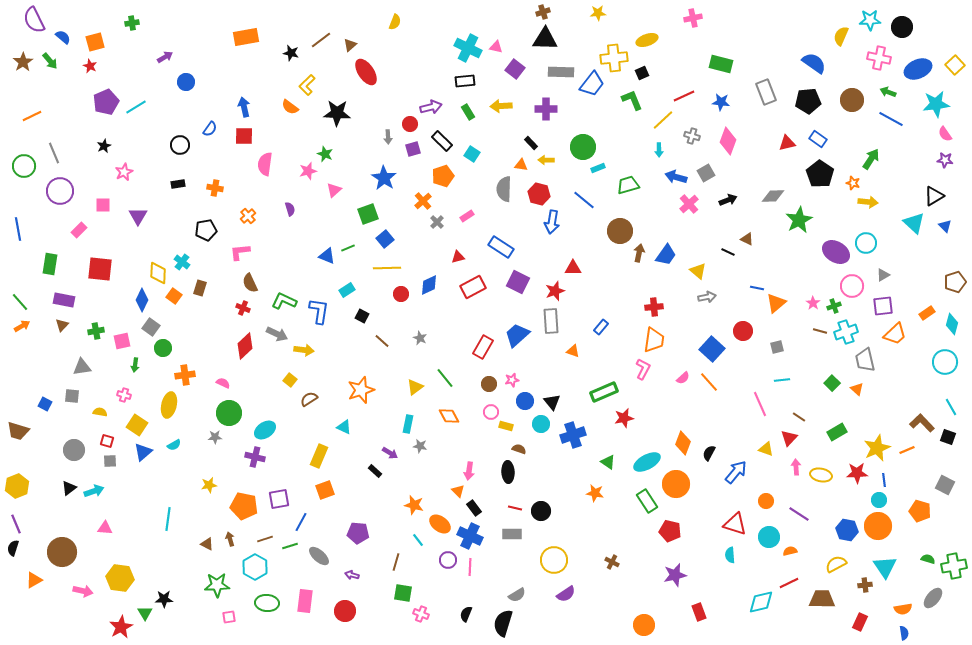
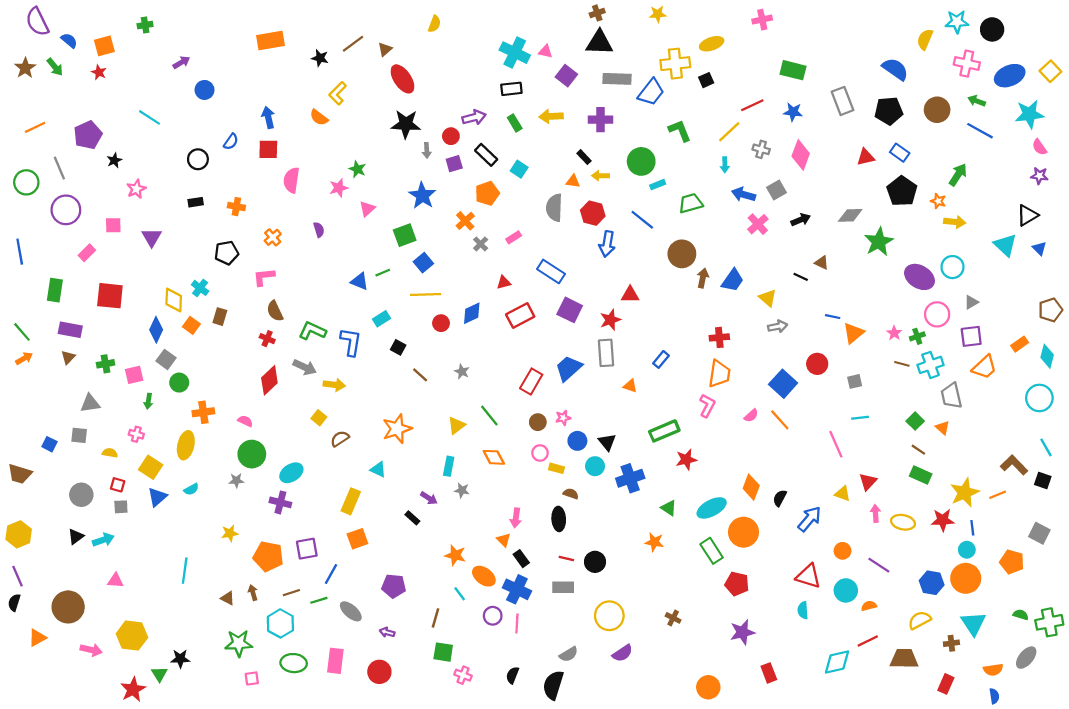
green L-shape: (632, 100) -> (680, 131), moved
purple pentagon: (106, 102) -> (88, 135), moved
cyan line: (136, 107) -> (149, 117), turned 65
black star: (337, 113) -> (406, 124), moved
brown line: (799, 417) -> (918, 450), moved
green rectangle: (837, 432) -> (921, 475), turned 54

